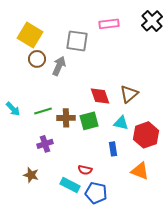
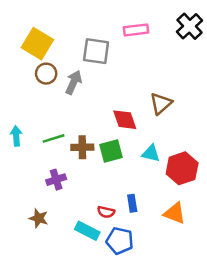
brown triangle: (129, 94) -> (161, 104), moved
cyan arrow: (13, 109) -> (16, 136), turned -140
blue rectangle: (113, 149) -> (132, 203), moved

